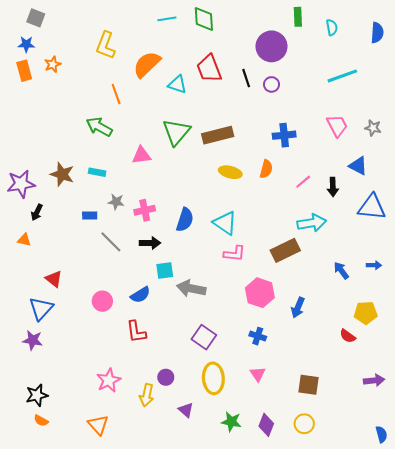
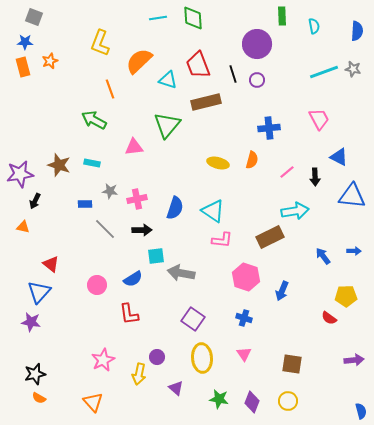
gray star: (373, 128) -> (353, 69), moved
brown rectangle: (218, 135) -> (206, 102), moved

